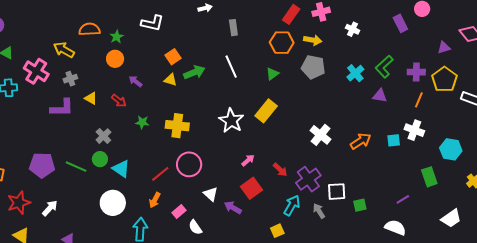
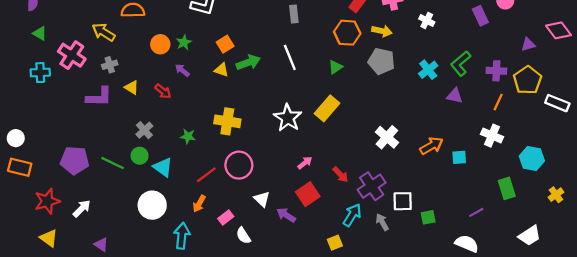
green star: (117, 37) -> (184, 42), moved
green star: (142, 122) -> (188, 136), moved
cyan square: (394, 140) -> (459, 157), moved

